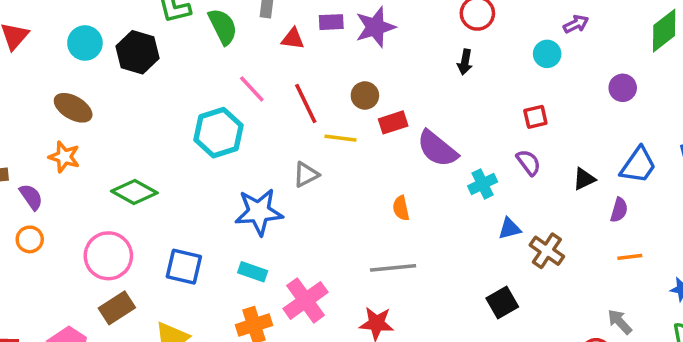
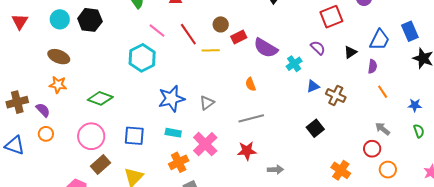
red square: (535, 117) -> (331, 17), moved, size x1.6
gray triangle: (306, 175) -> (207, 103), moved
orange line: (630, 257) -> (383, 92), turned 72

